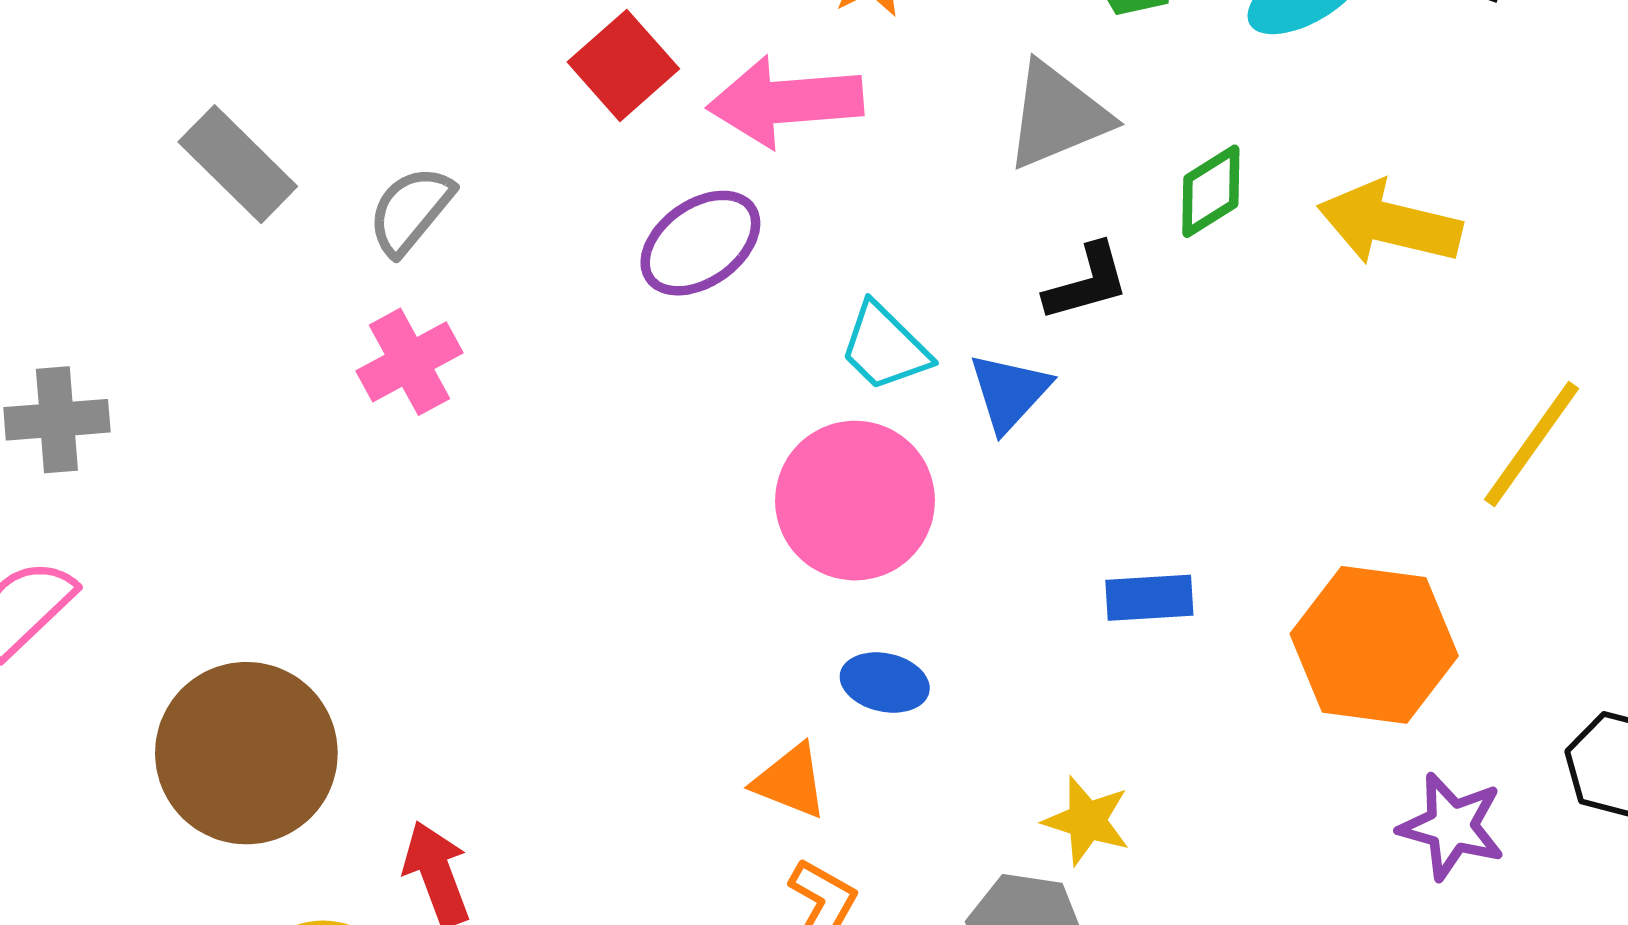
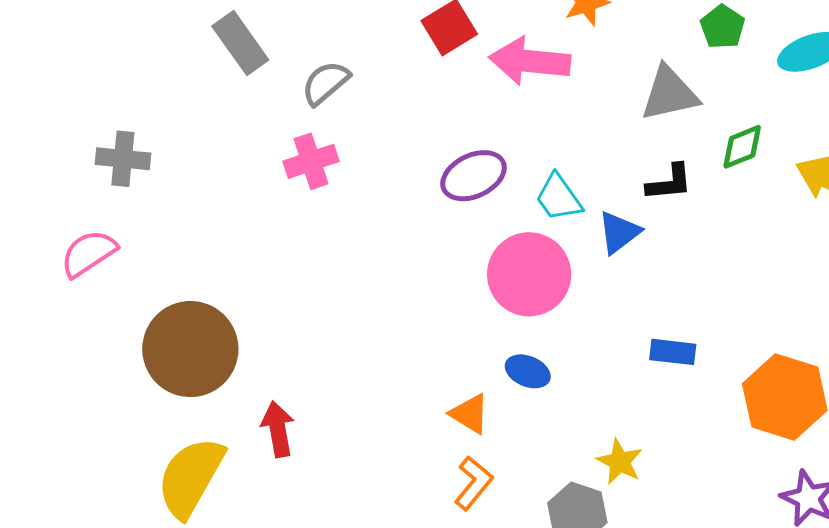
purple ellipse: (700, 243) -> (474, 176), moved

